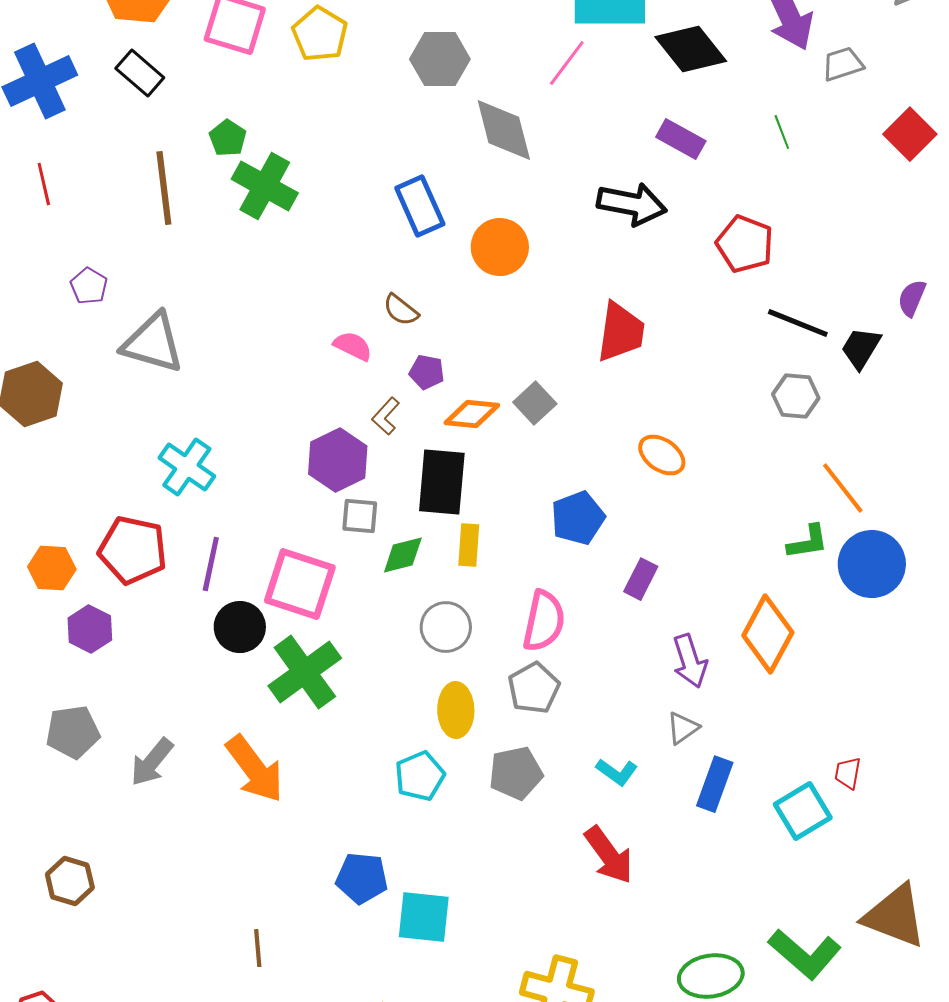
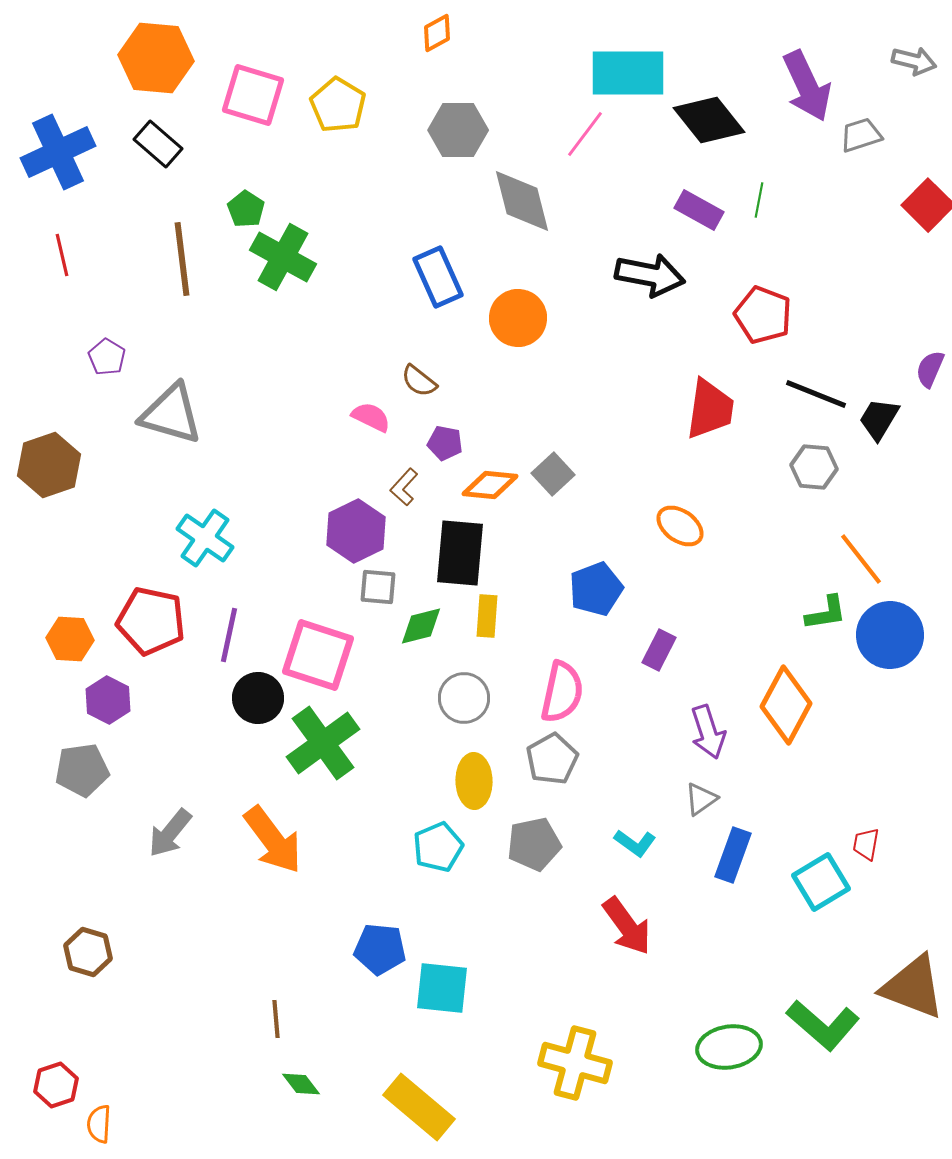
green line: (782, 132) -> (759, 200), moved, turned 32
red trapezoid: (621, 332) -> (710, 409), moved
gray pentagon: (73, 732) -> (82, 770), moved

